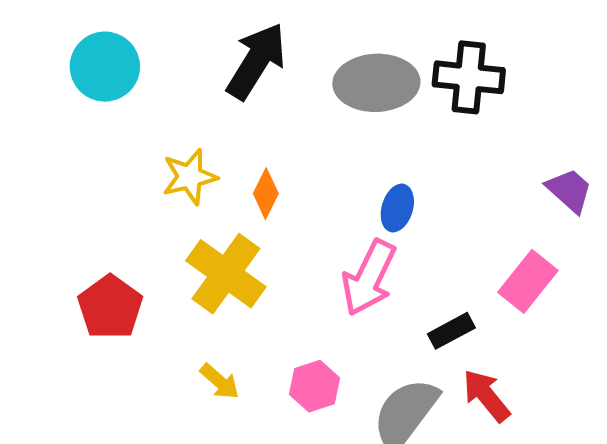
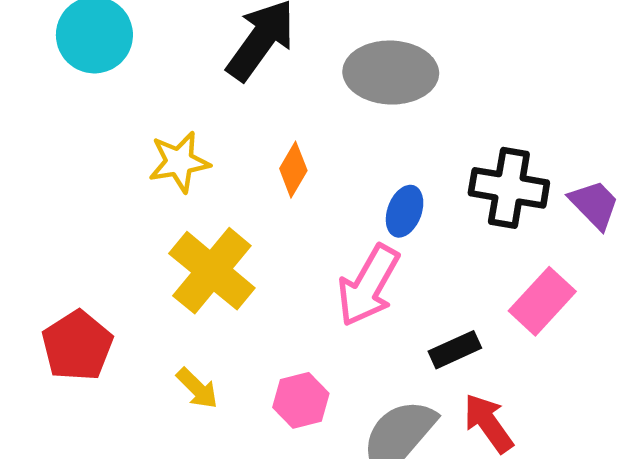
black cross: (469, 77) -> (509, 188), moved
orange diamond: (266, 194) -> (293, 170), moved
red pentagon: (110, 307) -> (77, 346), moved

